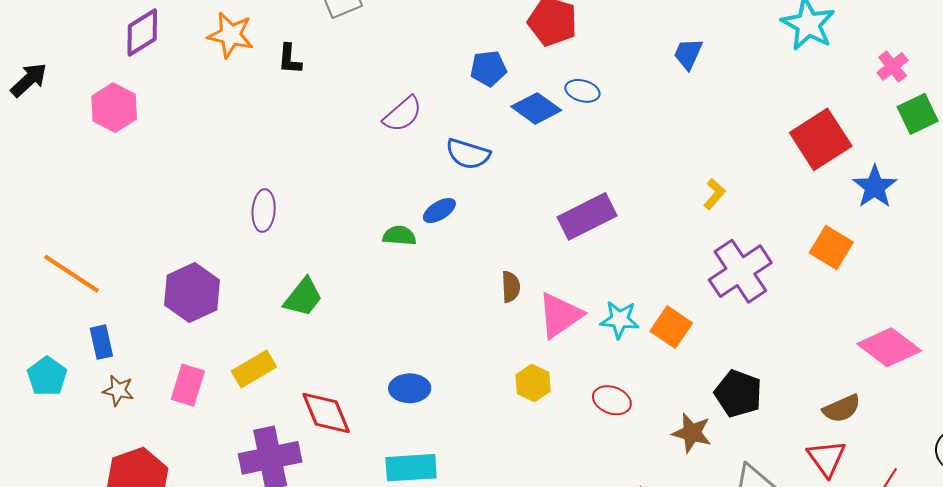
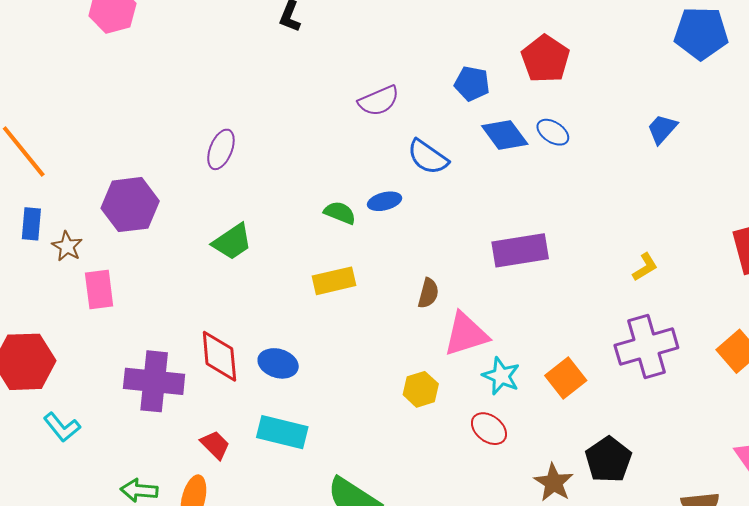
cyan star: (620, 320) -> (501, 376), moved
yellow rectangle: (254, 369) -> (334, 281), moved
pink rectangle: (188, 385) -> (99, 290), turned -42
blue ellipse: (410, 388) -> (278, 363), moved
brown star: (118, 390) -> (67, 246), moved

